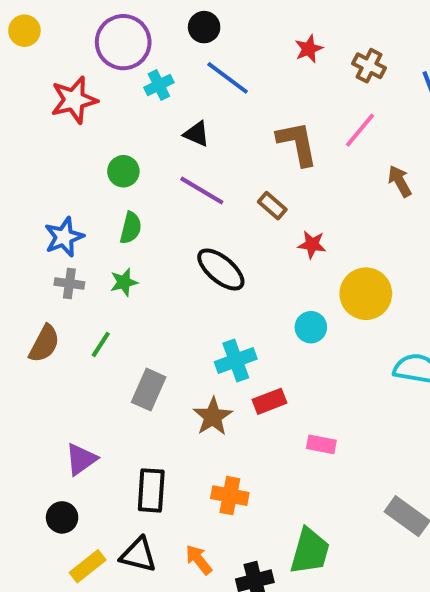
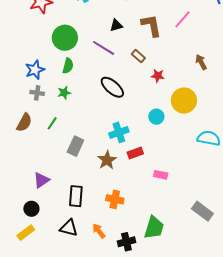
black triangle: (197, 134) -> (116, 25), moved, turned -40
green circle: (123, 171) -> (65, 38), size x1.6
brown arrow: (400, 181) -> (201, 62), moved
yellow rectangle: (88, 566) -> (26, 233), moved

